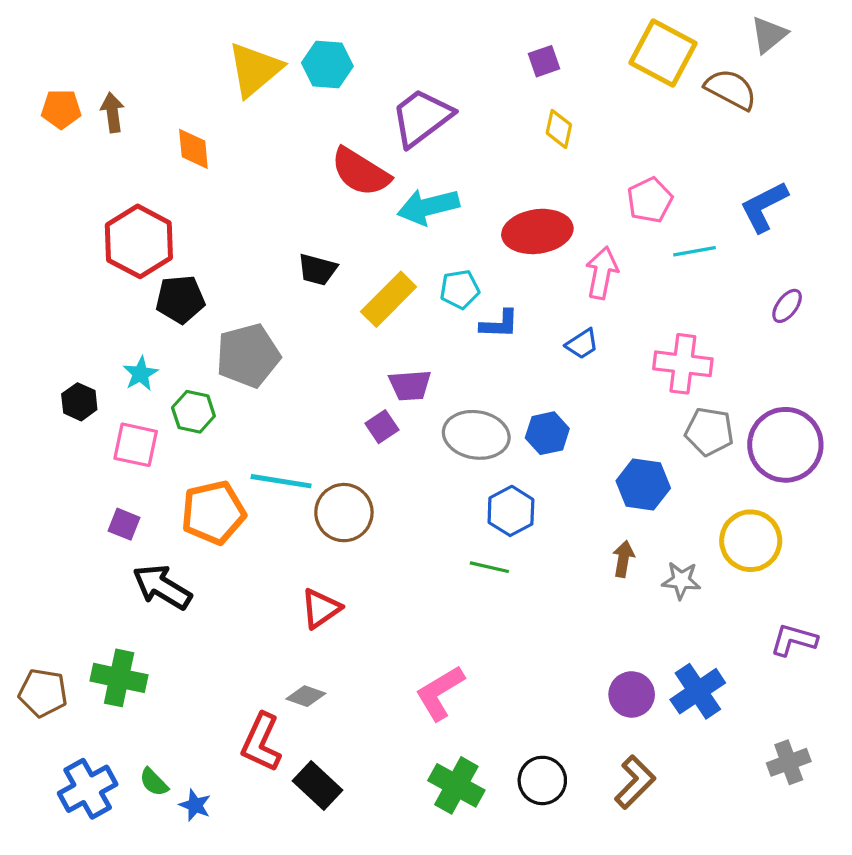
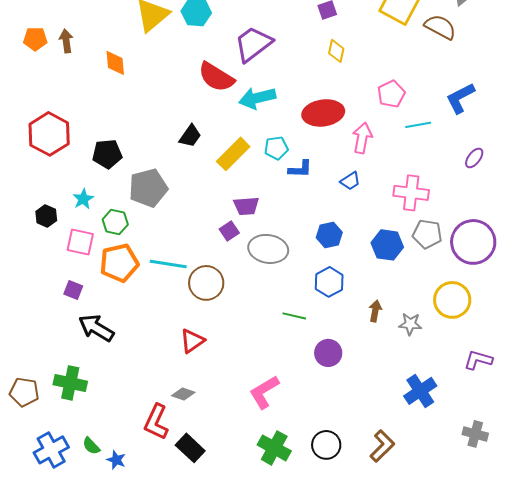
red hexagon: (139, 241) -> (49, 134), moved
black trapezoid: (317, 270) -> (190, 136), turned -70
gray ellipse: (476, 435) -> (268, 249), moved
blue hexagon: (643, 484) -> (387, 245), moved
blue hexagon: (511, 511) -> (329, 282), moved
orange pentagon: (213, 513) -> (119, 263), moved
purple circle: (632, 694) -> (328, 353), moved
gray cross: (789, 762) -> (475, 434), turned 35

